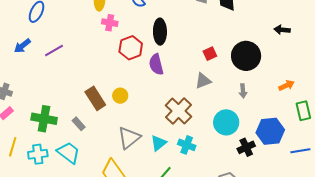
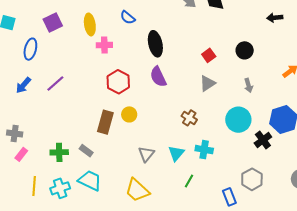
red hexagon: (131, 48) -> (118, 82), moved
black circle: (246, 56) -> (245, 50), size x0.6
brown rectangle: (95, 98) -> (105, 122), turned 60
brown cross: (178, 111) -> (189, 118), size x0.6
green cross: (44, 119) -> (59, 152), size x0.7
gray rectangle: (79, 124) -> (86, 151), moved
gray triangle: (129, 138) -> (146, 154), size x0.7

